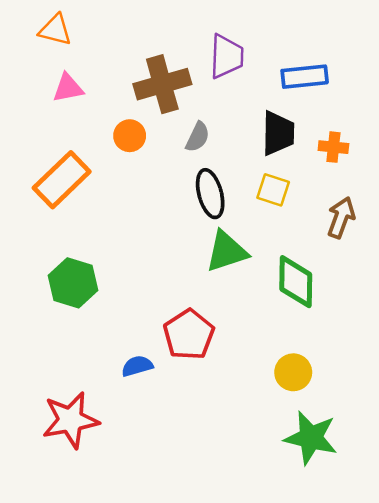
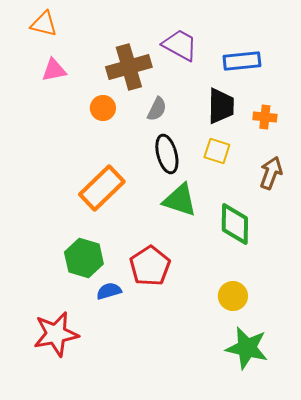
purple trapezoid: (227, 56) -> (180, 45), turned -63
orange rectangle: (62, 180) -> (102, 188), moved
green triangle: (227, 252) -> (180, 200), turned 36
green hexagon: (73, 283) -> (84, 258), moved

